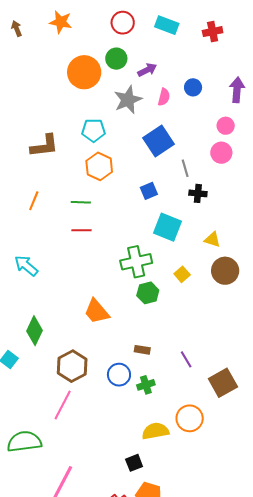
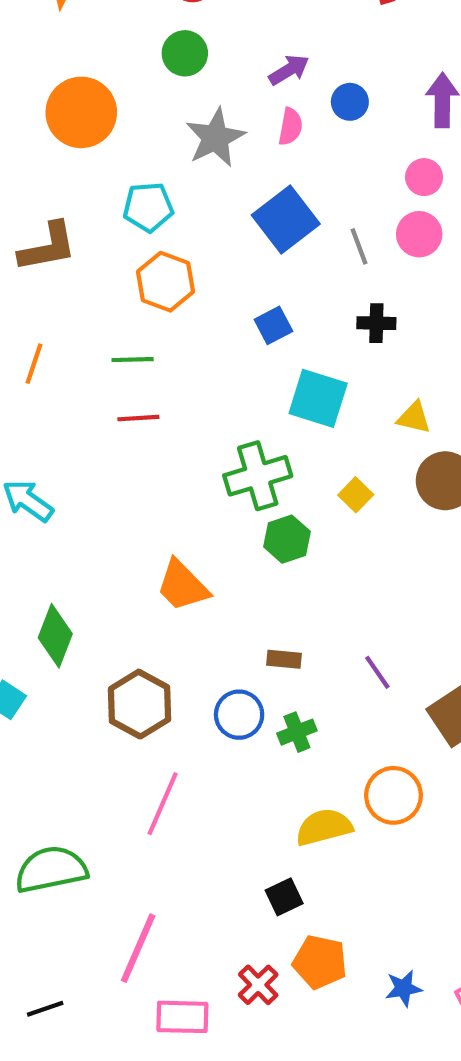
purple arrow: (147, 70) -> (289, 70), moved
orange circle: (84, 72) -> (81, 112), moved
gray line: (185, 168) -> (359, 246), moved
pink line: (63, 405) -> (163, 804), moved

